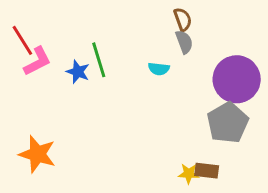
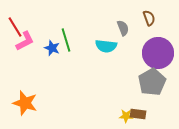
brown semicircle: (183, 19) -> (149, 18), moved
cyan semicircle: (159, 69) -> (106, 46), size x1.5

